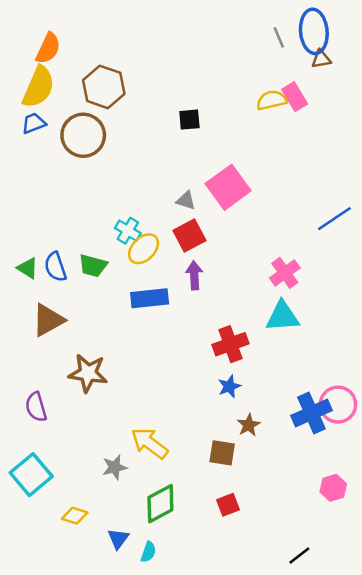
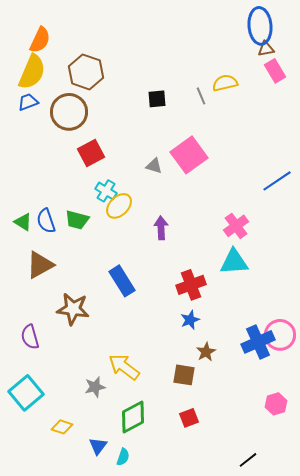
gray line: (279, 37) -> (201, 96), moved
pink rectangle: (295, 97) -> (275, 71), moved
red square: (189, 235) -> (91, 153), moved
blue rectangle: (150, 298) -> (122, 281), moved, turned 64

